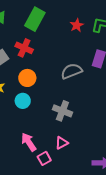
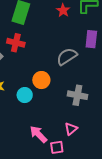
orange circle: (27, 78) -> (41, 80), moved
gray cross: (62, 111) -> (77, 95), moved
pink square: (44, 158) -> (57, 147), turned 32

